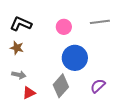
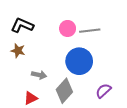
gray line: (100, 22) -> (90, 31), moved
gray arrow: (19, 75) -> (39, 75), moved

